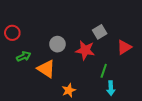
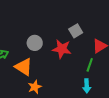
green line: (104, 71) -> (90, 65), moved
orange star: (69, 90) -> (35, 87), moved

